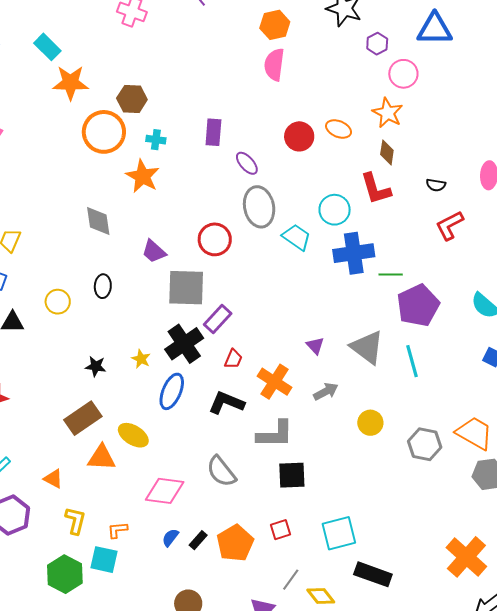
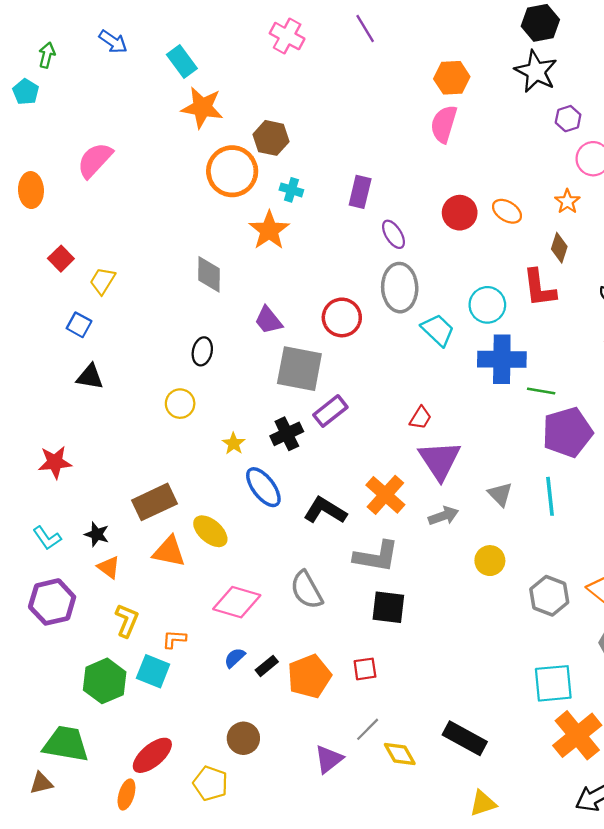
orange star: (388, 113) -> (567, 201), size x0.7
yellow circle: (58, 302) -> (180, 404), moved
black cross: (184, 344) -> (287, 434), size x0.7
purple triangle: (315, 346) -> (440, 460), size x2.0
gray triangle: (367, 347) -> (500, 494), moved, size x0.6
red trapezoid: (233, 359) -> (420, 418), moved
black star: (96, 366) -> (97, 534), moved
blue ellipse: (172, 391) -> (263, 487), turned -69
cyan square: (339, 533) -> (553, 683), moved

